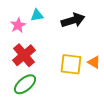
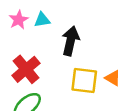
black arrow: (73, 20) -> (71, 41), moved, turned -60
pink star: (18, 25) -> (19, 20), moved

